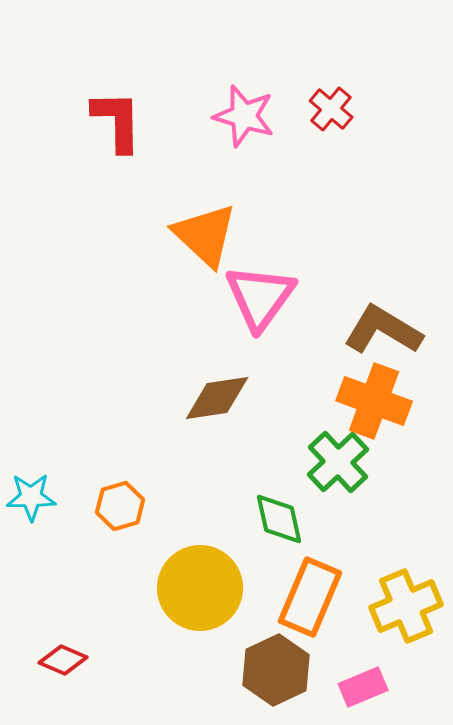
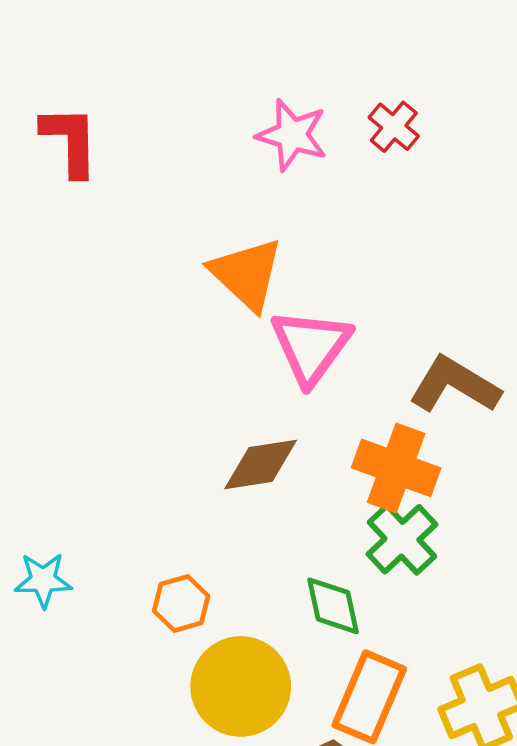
red L-shape: (117, 121) -> (70, 141), moved
orange cross: (374, 401) -> (396, 468), moved
orange hexagon: (120, 506) -> (181, 604), moved

